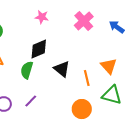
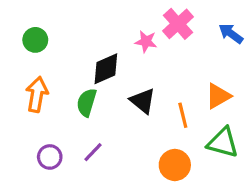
pink star: (42, 17) -> (146, 42), moved
orange triangle: (109, 66) -> (218, 96), turned 42

